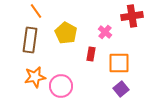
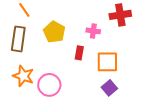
pink cross: (105, 32) -> (93, 31), turned -32
orange star: (35, 77) -> (23, 76), turned 30

